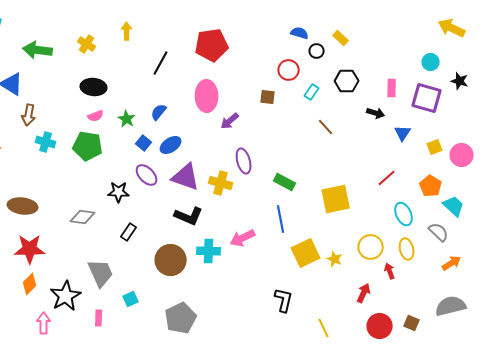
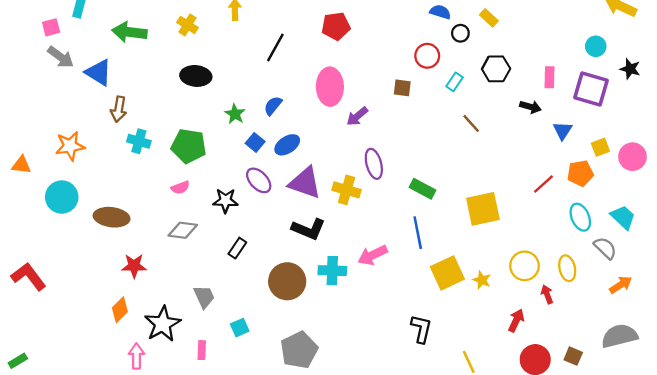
red pentagon: (212, 45) -> (336, 26), size x0.7
pink semicircle: (96, 116) -> (180, 188), moved
orange pentagon: (431, 186) -> (580, 173), moved, turned 30
cyan ellipse: (404, 214) -> (580, 217), moved
red star: (30, 249) -> (134, 266), moved, size x0.7
gray trapezoid: (101, 273) -> (204, 297), size x0.7

